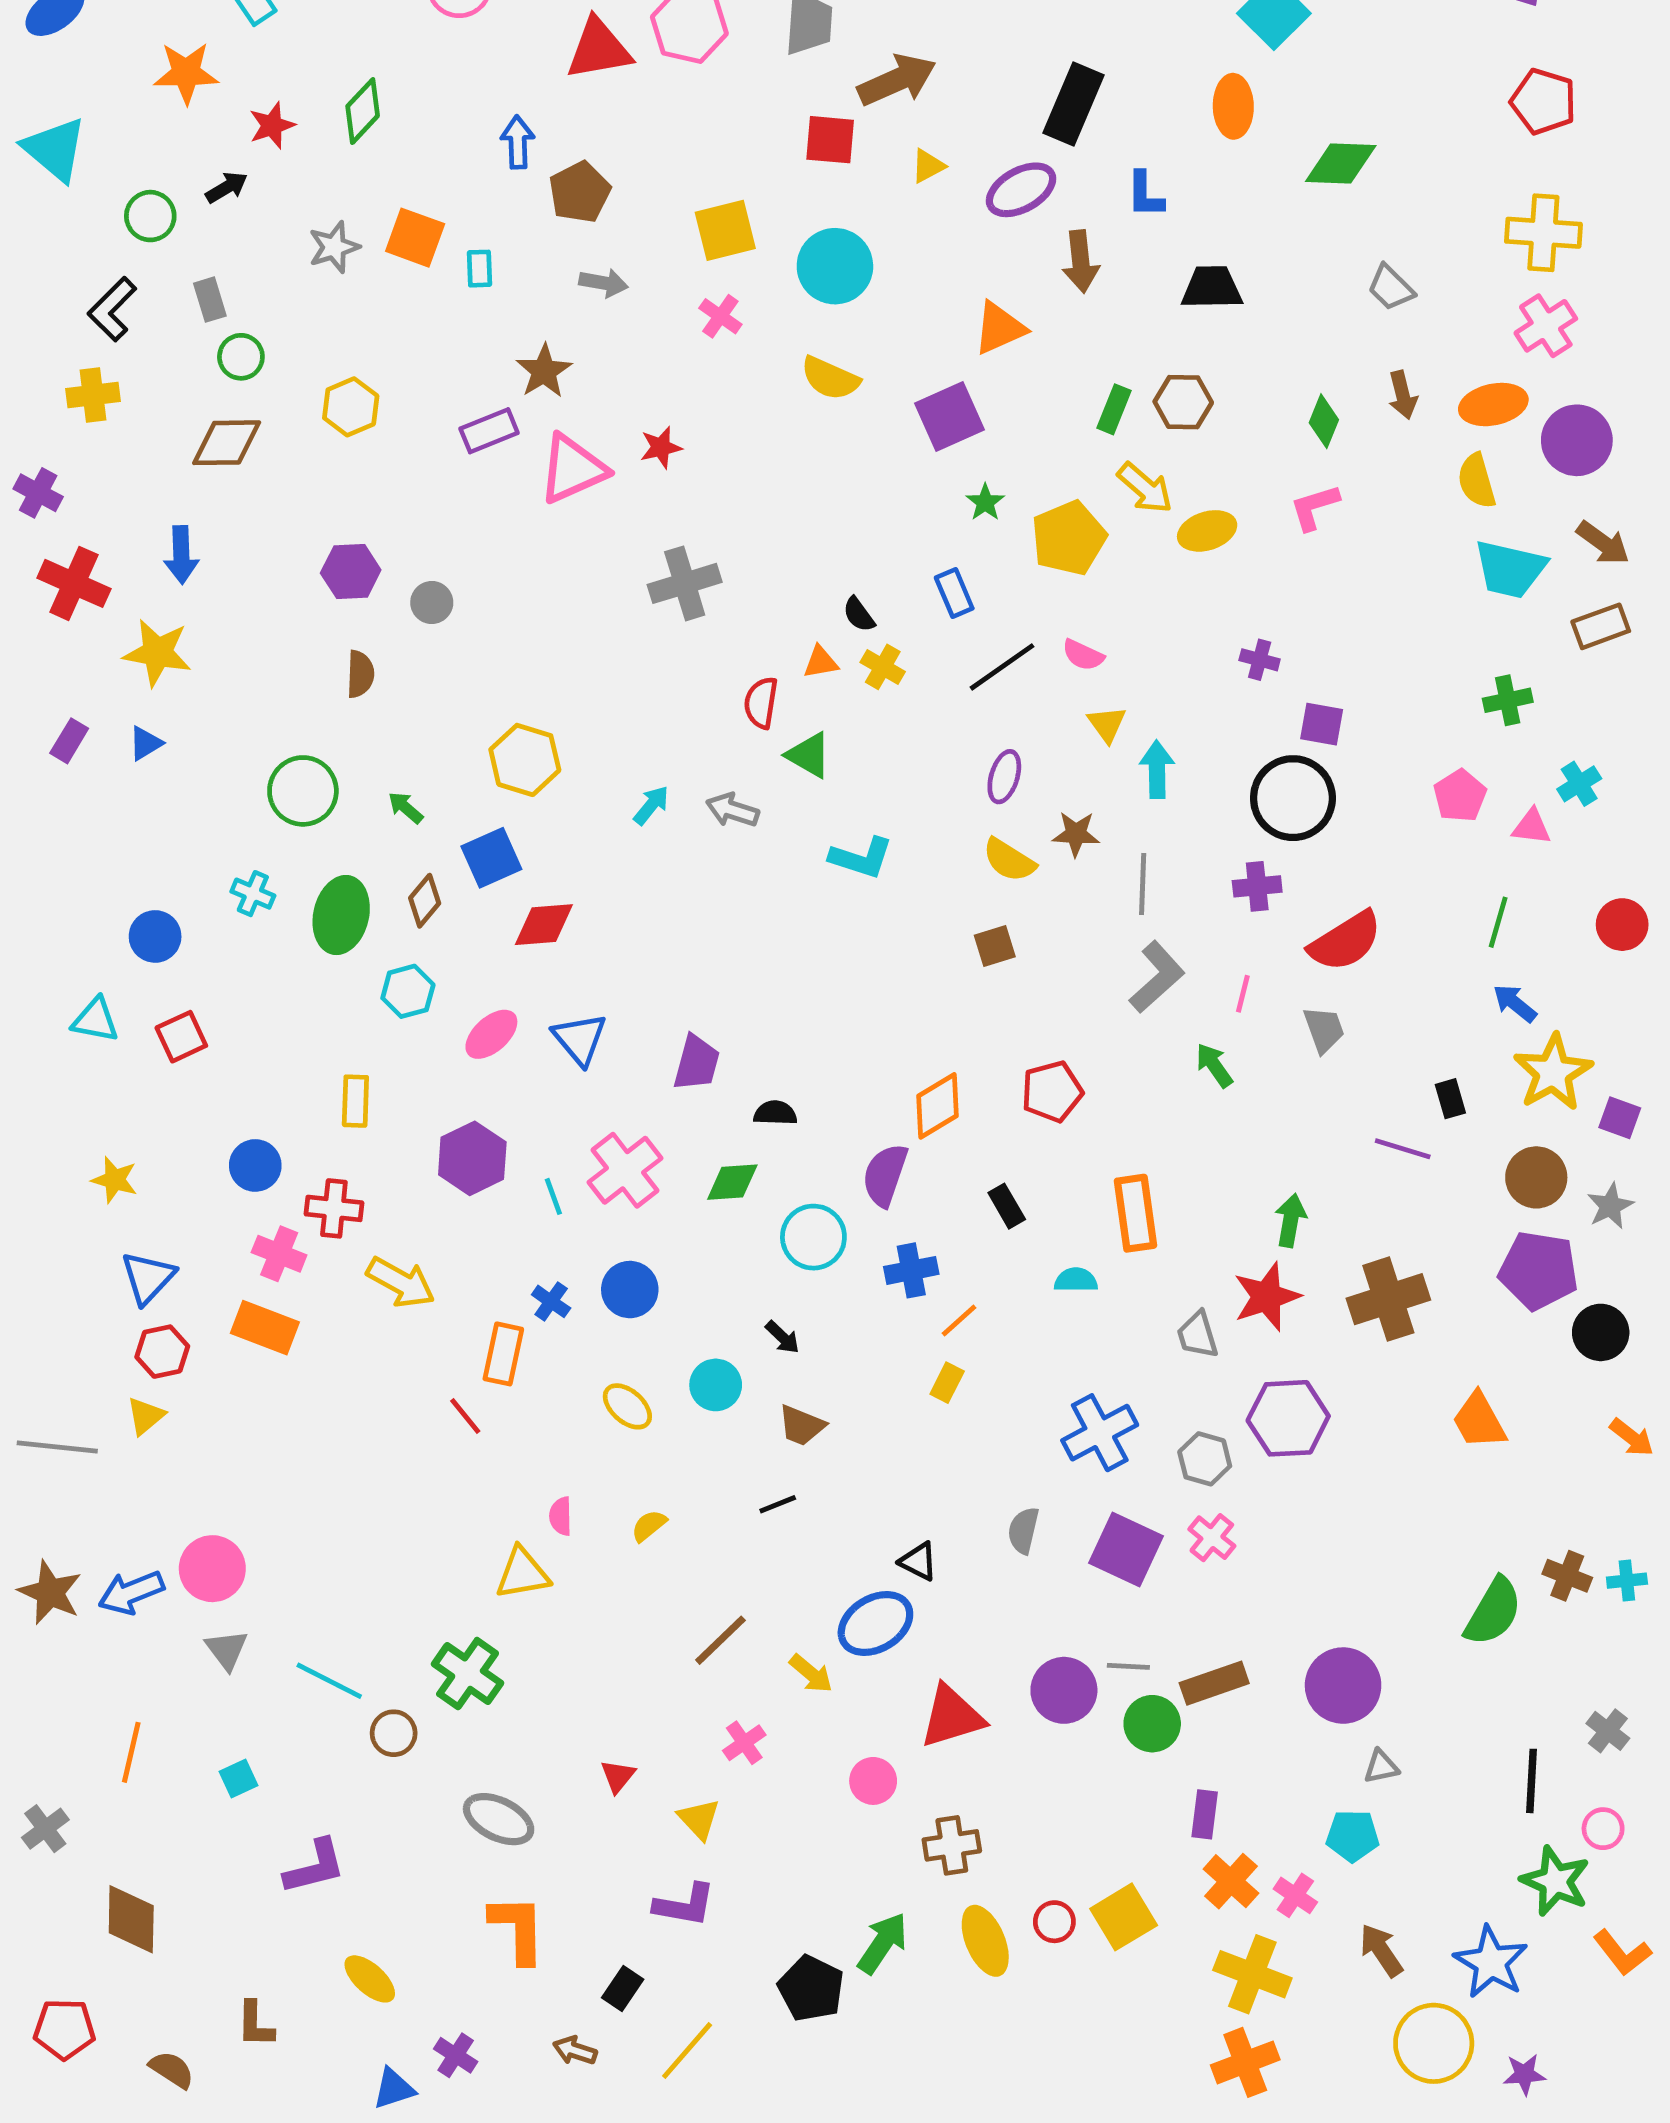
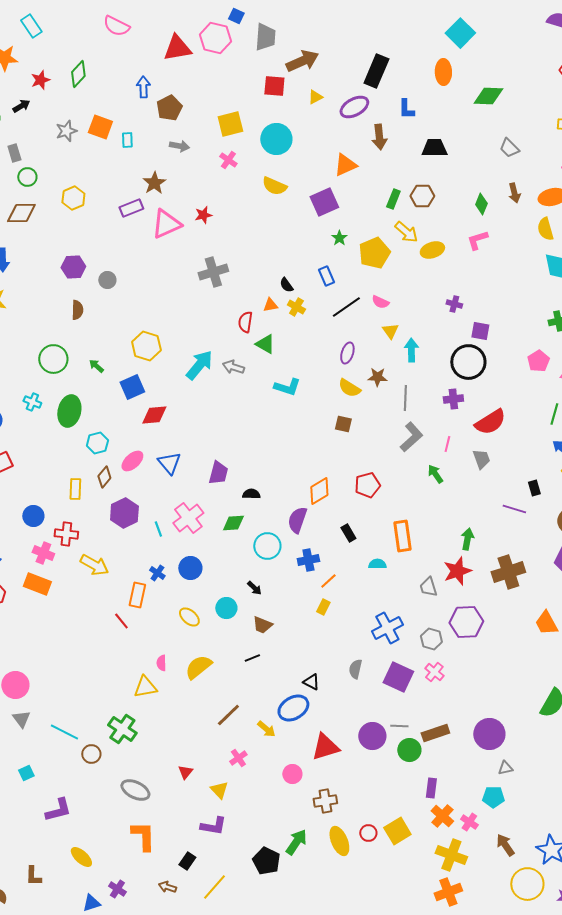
cyan arrow: (651, 805) -> (199, 365), size x1.8
brown diamond: (425, 901) -> (104, 477), moved
brown square: (995, 946) -> (343, 424), turned 30
yellow semicircle: (649, 1526) -> (198, 667), size x1.8

